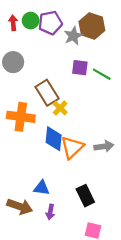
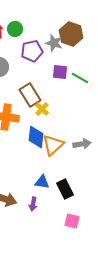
purple pentagon: (50, 23) -> (32, 51), moved
gray star: (73, 36) -> (54, 43), turned -30
blue triangle: (42, 188) -> (42, 182), moved

